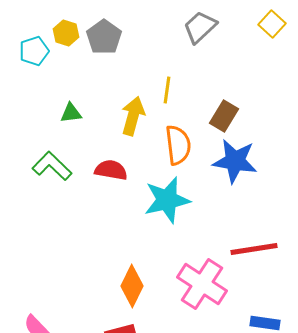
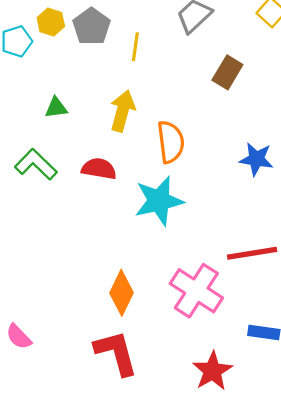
yellow line: (167, 90) -> (135, 47), moved
brown rectangle: (224, 116) -> (227, 72), moved
blue star: (235, 161) -> (256, 159), moved, size x0.7

